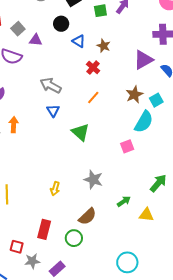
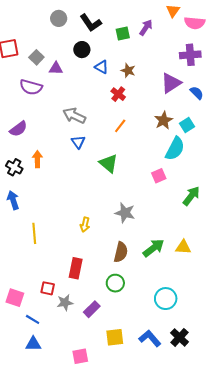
green arrow: (158, 183) -> (191, 196), moved
green arrow: (124, 201) -> (154, 248), moved, size x1.5
brown semicircle: (87, 216) -> (121, 252), turned -30
green circle: (74, 238) -> (115, 283), moved

